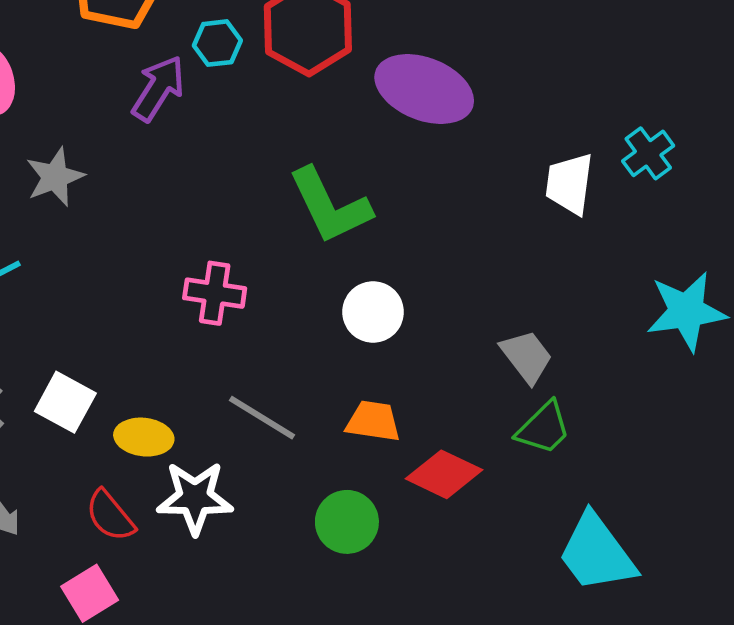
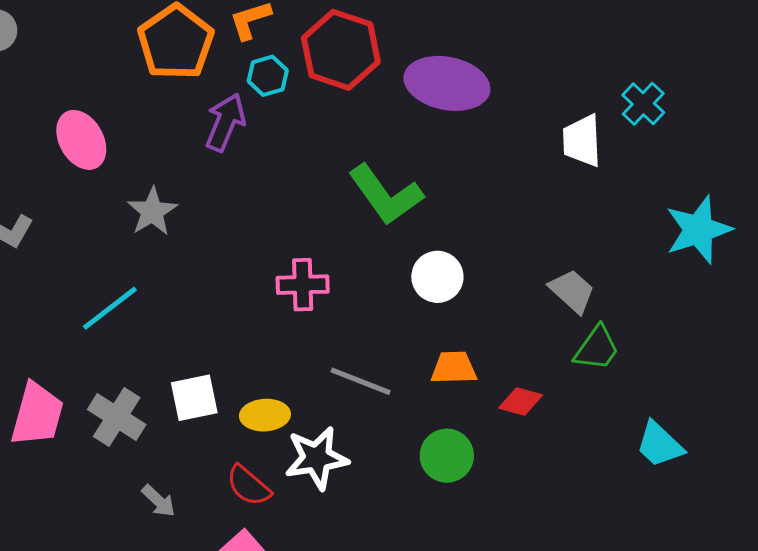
white square: (65, 402) -> (194, 398), turned -30
red diamond: (444, 474) -> (521, 402), size x0.7
cyan trapezoid: (597, 553) -> (660, 445), size x0.7

